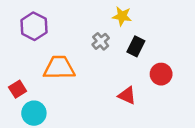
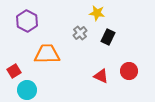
red circle: (161, 74) -> (129, 71), moved

